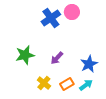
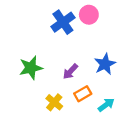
blue star: (89, 64) -> (105, 64), moved
orange rectangle: (67, 84) -> (83, 94), moved

